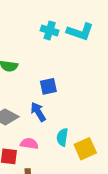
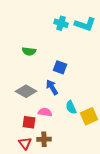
blue square: (48, 86) -> (60, 67), turned 32
cyan semicircle: (62, 137) -> (71, 107), turned -32

